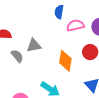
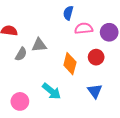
gray semicircle: (17, 56) -> (21, 54), turned 64

